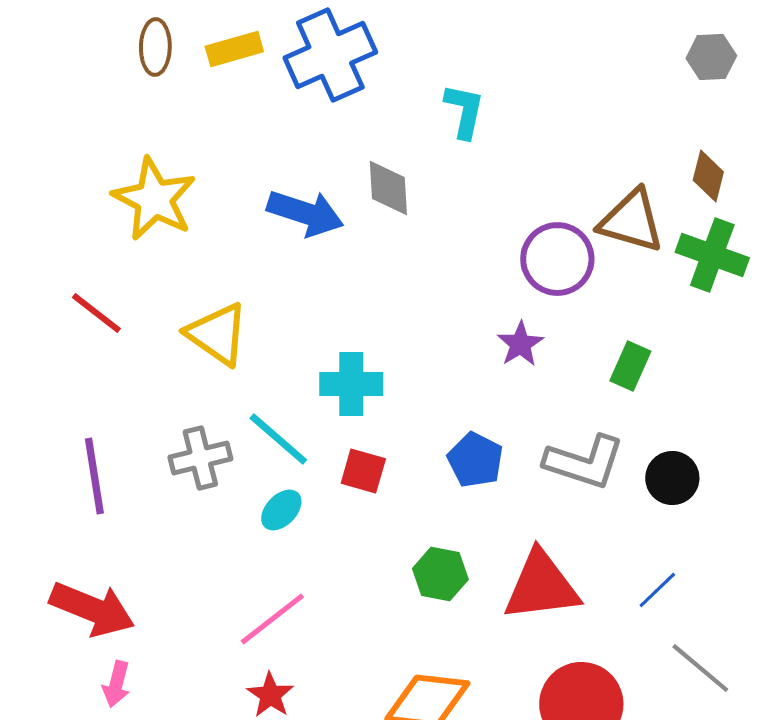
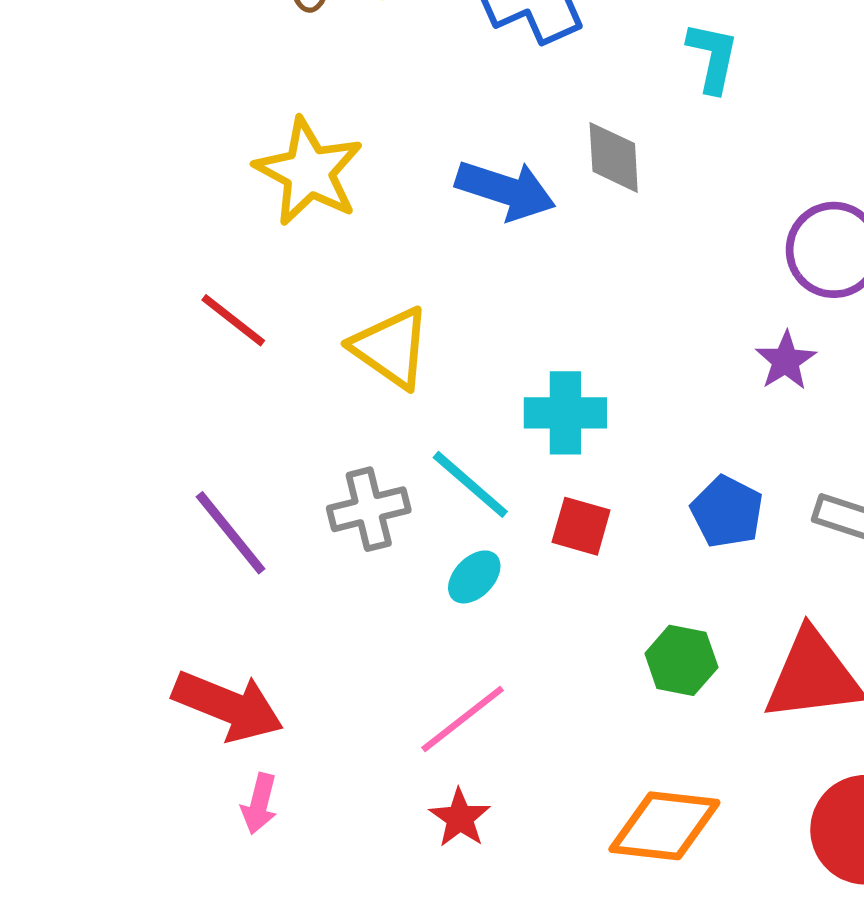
purple line: (94, 476) -> (231, 533), turned -30

